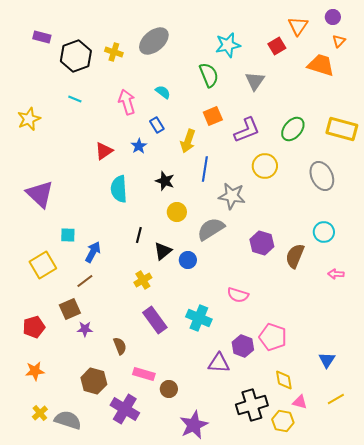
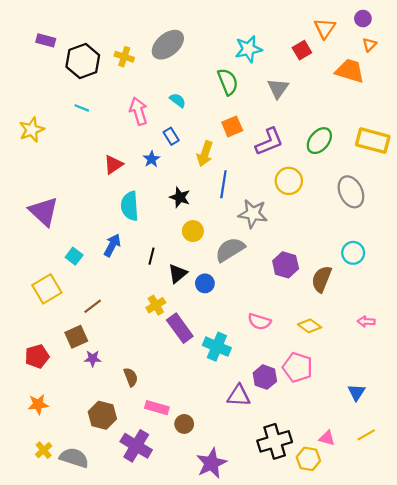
cyan square: (68, 235) -> (74, 256), turned 35
blue arrow: (93, 252) -> (112, 245), moved
pink arrow: (336, 274) -> (366, 322), moved
purple rectangle: (155, 320) -> (180, 328), moved
yellow diamond: (284, 380) -> (310, 326), moved, turned -45

